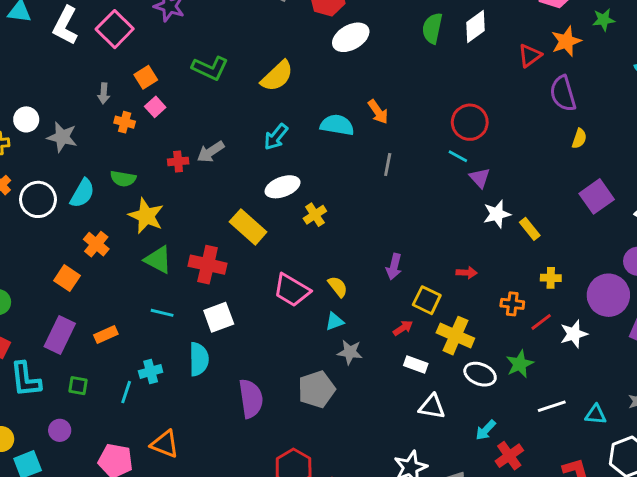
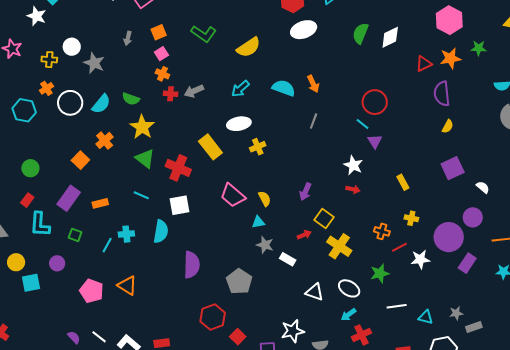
orange cross: (125, 122) -> (162, 74), moved
white star: (497, 214) -> (353, 165), moved, turned 30
red arrow: (467, 273) -> (353, 189), moved
white rectangle: (416, 365) -> (288, 259), moved
white ellipse: (480, 374) -> (349, 288), moved
gray pentagon: (317, 389) -> (239, 281), moved, turned -30

